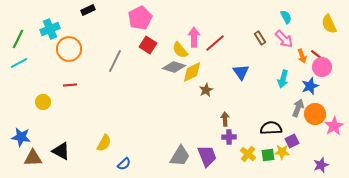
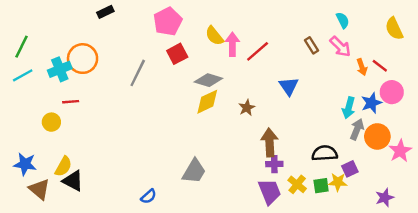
cyan cross: (50, 29) -> (60, 69), moved
red square: (148, 45) -> (177, 54), turned 30
yellow semicircle: (180, 50) -> (214, 36), moved
pink circle: (322, 67) -> (392, 92), moved
yellow diamond: (192, 72) -> (207, 102), moved
cyan arrow: (283, 79) -> (349, 108), moved
red line: (70, 85) -> (71, 102), moved
brown arrow: (225, 119) -> (270, 142), size x1.6
yellow semicircle: (104, 143) -> (63, 166), moved
gray trapezoid: (180, 156) -> (194, 171), moved
purple trapezoid: (207, 156) -> (270, 192), moved
brown triangle: (33, 158) -> (39, 189), turned 42

